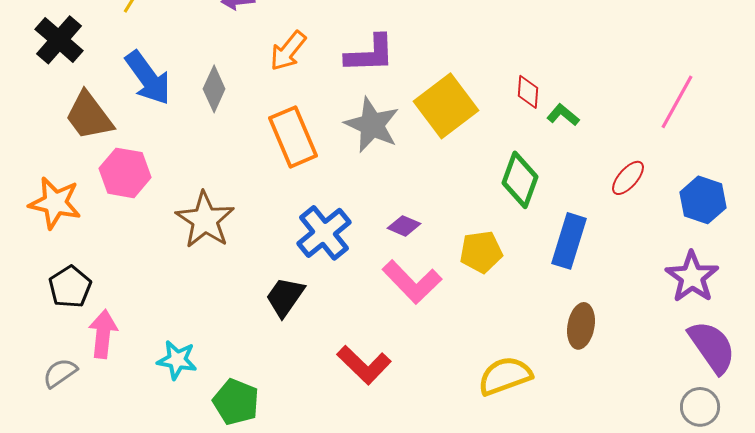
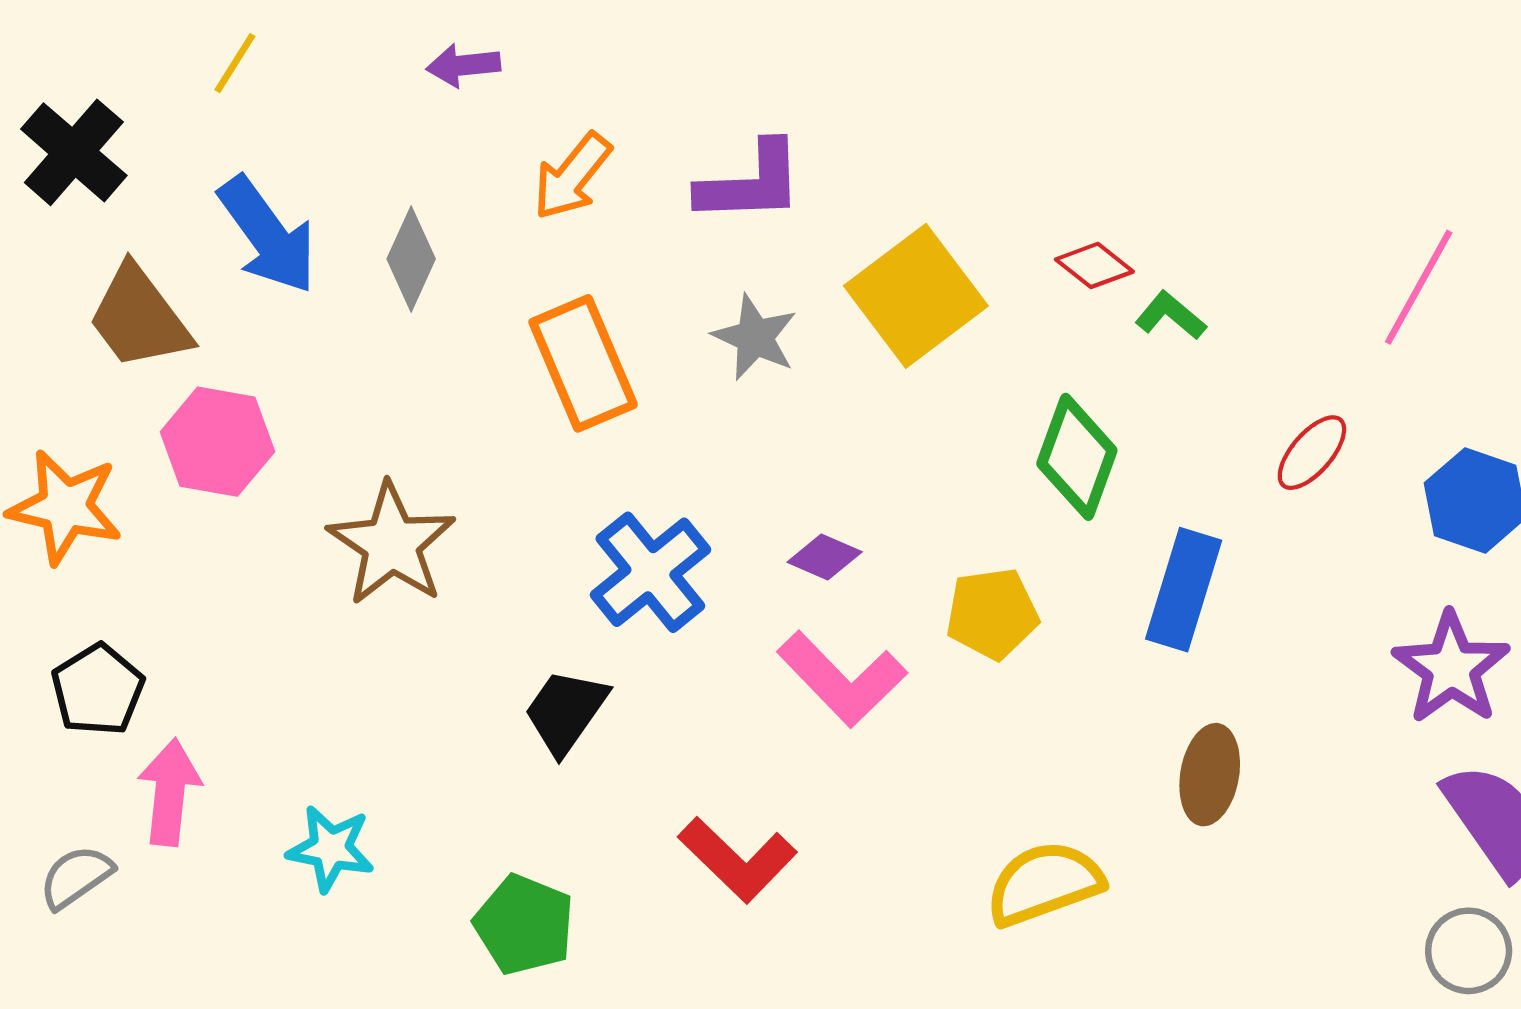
red diamond: (528, 92) -> (1094, 265), turned -56
gray star: (372, 125) -> (755, 337), size x0.7
green pentagon: (236, 402) -> (524, 925), moved

